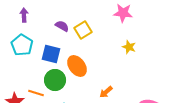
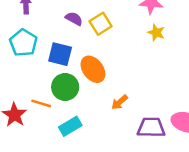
yellow star: (129, 47) -> (156, 33), moved
orange arrow: (106, 92) -> (120, 102), moved

